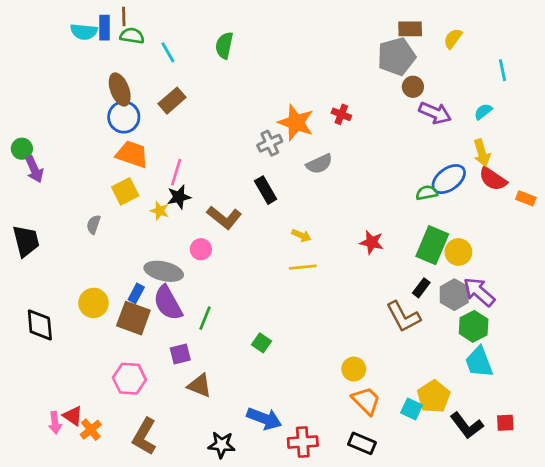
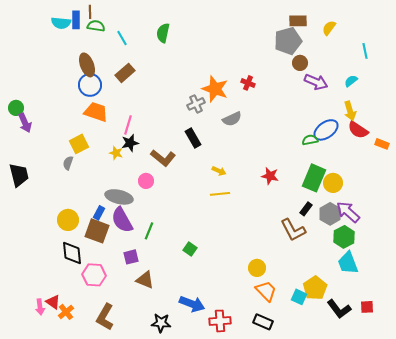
yellow square: (125, 191) -> (79, 144), moved
black diamond: (40, 325) -> (72, 253), moved

